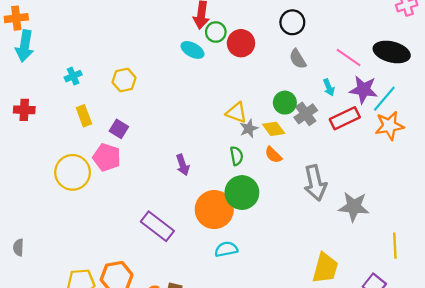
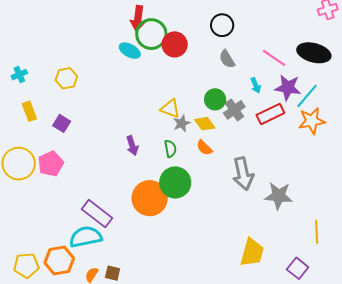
green circle: (216, 32) -> (151, 34), size x1.6
pink pentagon: (107, 157) -> (51, 164), moved, turned 30
purple arrow: (183, 165) -> (132, 146), moved
cyan semicircle: (226, 249) -> (86, 237), moved, size x1.5

